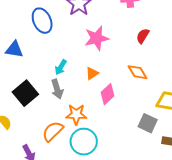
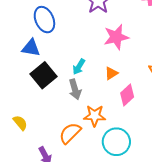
blue ellipse: (42, 21) -> (44, 20), moved
black square: (25, 93) -> (43, 75), moved
cyan circle: (84, 142) -> (116, 142), moved

